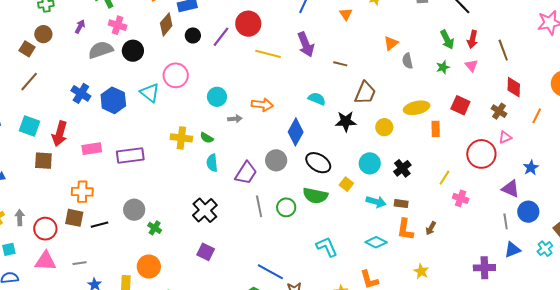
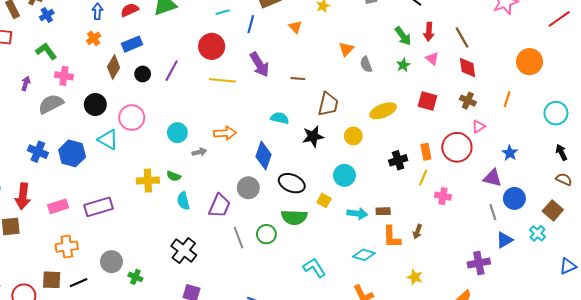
red circle: (248, 24) -> (212, 46), moved
black circle: (133, 51) -> (95, 105), moved
red diamond: (514, 87) -> (467, 67), moved
orange rectangle: (436, 129) -> (426, 152), moved
black cross: (402, 168) -> (398, 160), moved, turned 30
orange cross: (82, 192) -> (67, 247), moved

